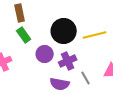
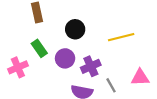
black circle: (64, 31) -> (75, 29), moved, size x0.7
green rectangle: (24, 35) -> (39, 48), moved

